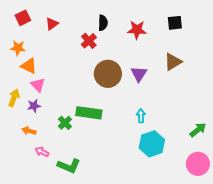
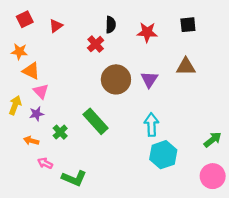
brown triangle: (173, 62) -> (186, 67), turned 30
green rectangle: (89, 113) -> (96, 121), turned 40
cyan arrow: (141, 116) -> (151, 125), size x1.5
green cross: (65, 123) -> (60, 132), moved

